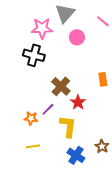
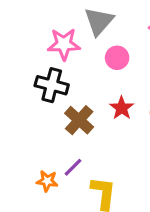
brown cross: (61, 86) -> (79, 120), moved
red star: (78, 102) -> (122, 108), moved

